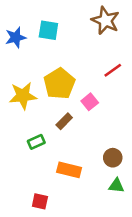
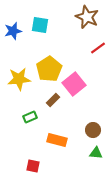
red line: (113, 70) -> (98, 48), moved
pink square: (90, 102) -> (74, 84), size x1.6

